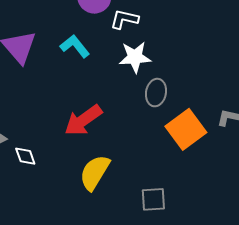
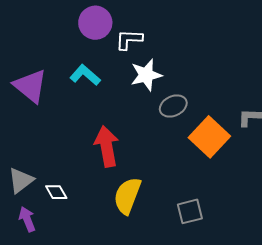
gray ellipse: (156, 93) -> (173, 106), turned 64
red arrow: (83, 120) -> (107, 146), turned 126

